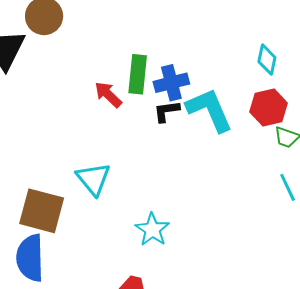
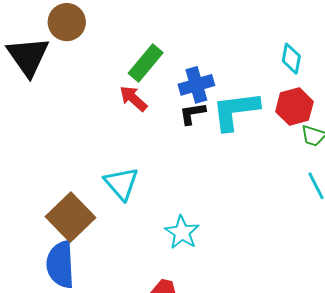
green rectangle: (138, 74) -> (146, 63), moved, turned 36
cyan L-shape: (210, 110) -> (235, 111), turned -72
brown square: (42, 211) -> (70, 217), turned 33

